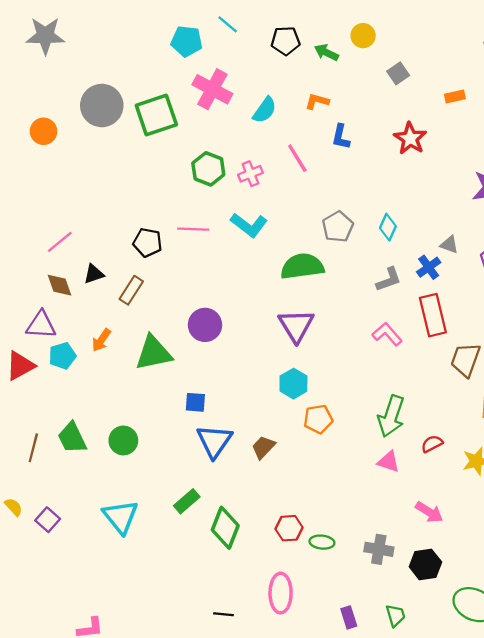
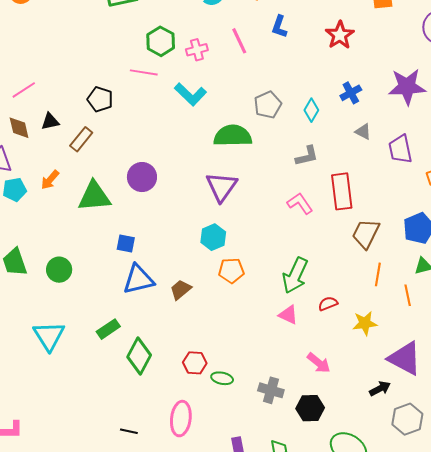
pink line: (193, 229) -> (144, 72), moved
blue cross: (429, 267) -> (351, 93), moved
blue triangle: (214, 441) -> (138, 279), turned 36

